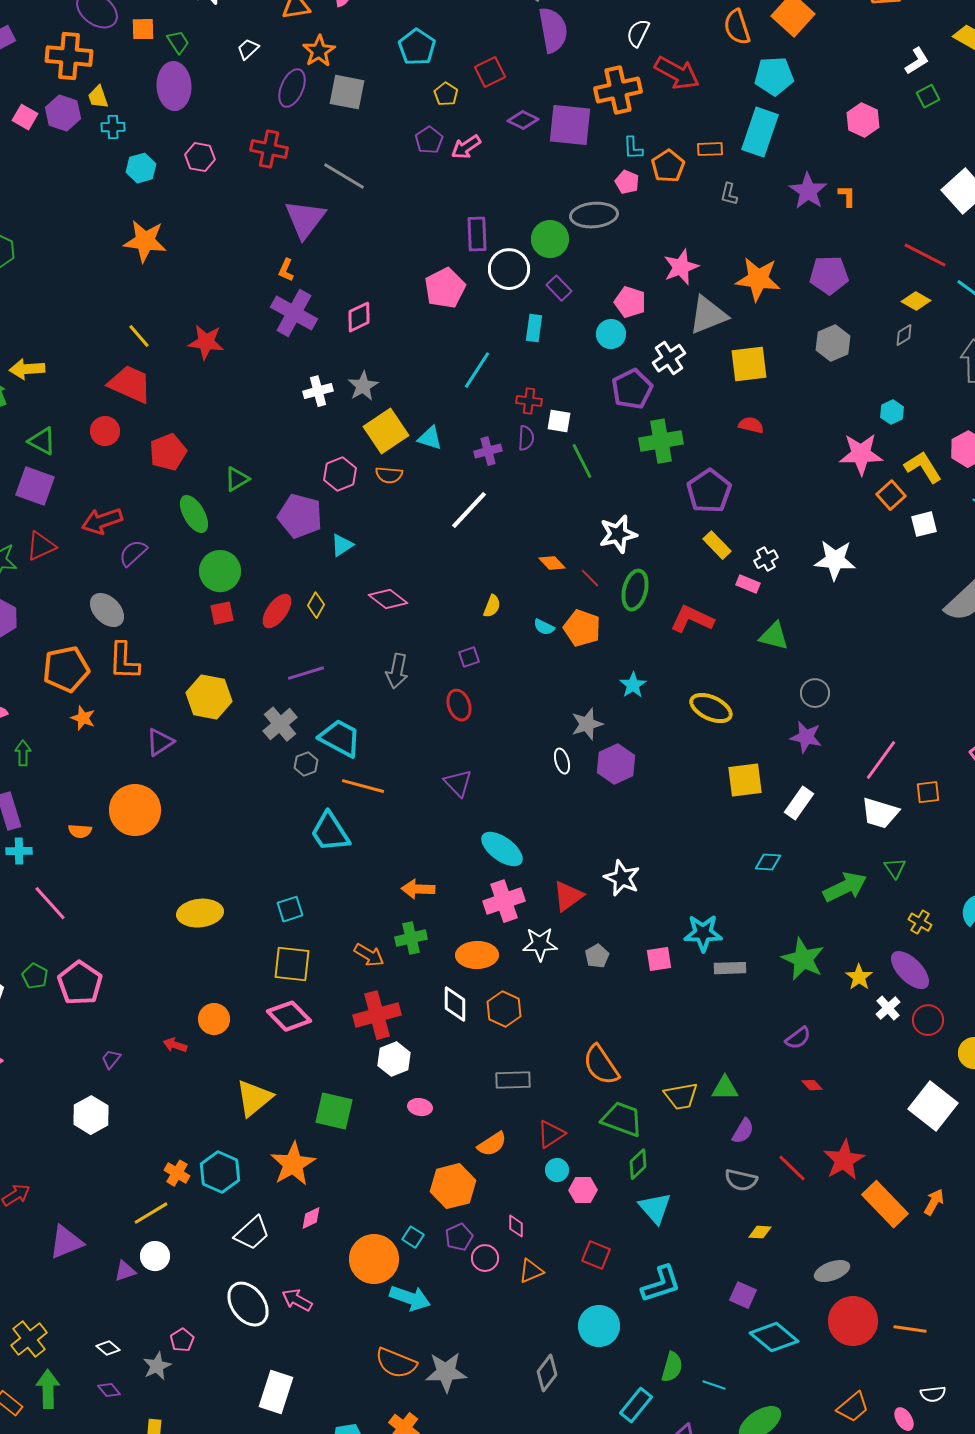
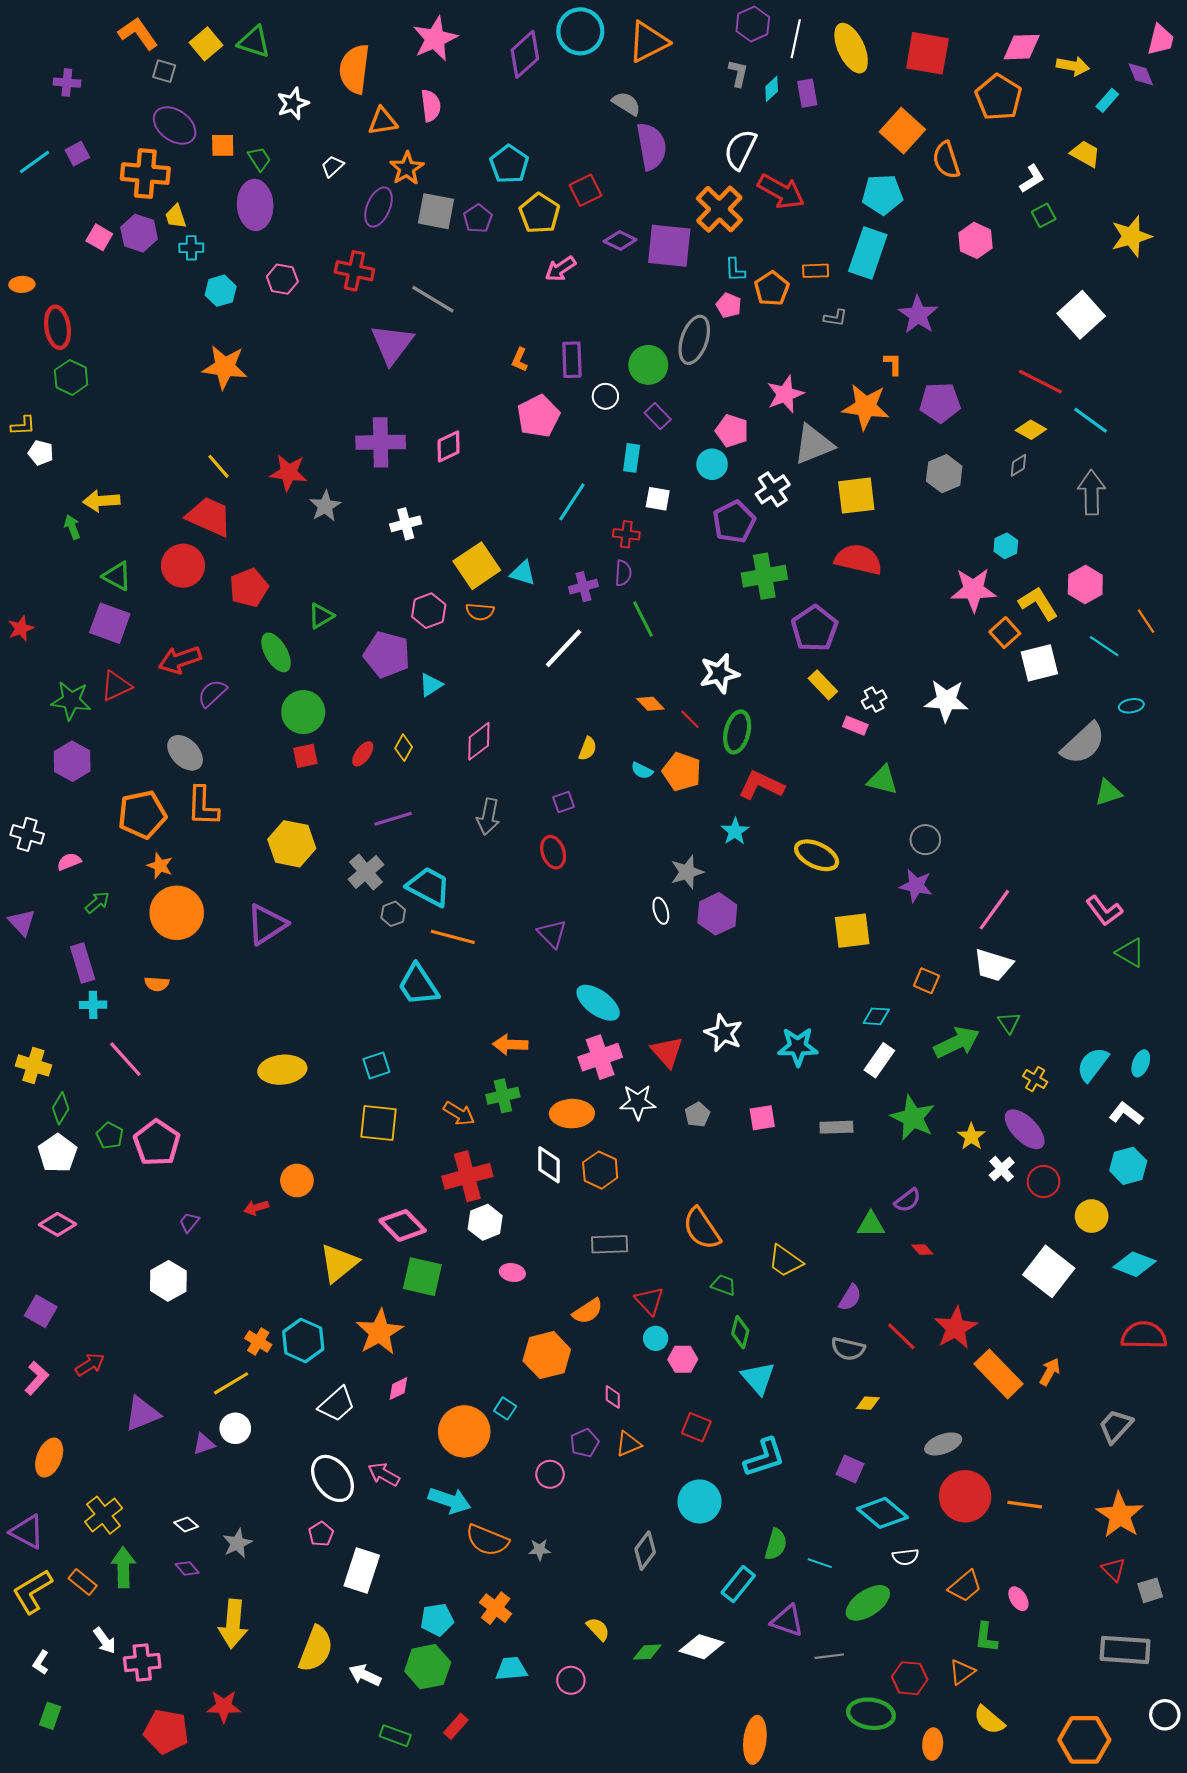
orange semicircle: (737, 27) -> (946, 160), moved
white semicircle: (638, 33) -> (740, 150), size x1.4
orange cross: (618, 90) -> (719, 209), turned -33
yellow pentagon: (446, 94) -> (540, 213), size x1.6
purple pentagon: (429, 140) -> (478, 219), moved
gray L-shape: (729, 194) -> (835, 318), turned -95
orange L-shape: (847, 196) -> (893, 364), moved
gray ellipse: (594, 215) -> (694, 340), turned -66
white circle: (509, 269) -> (605, 396), size x0.6
orange L-shape: (286, 270) -> (520, 360), moved
purple cross: (294, 313) -> (381, 442), turned -30
gray star: (363, 386) -> (325, 506), moved
white square: (559, 421) -> (658, 499), moved
red semicircle: (751, 425) -> (858, 559), size x1.8
red circle: (105, 431) -> (183, 566), size x1.4
green line: (582, 461) -> (643, 619), moved
white square: (924, 524) -> (1039, 663), size x1.4
pink diamond: (388, 599) -> (479, 741), turned -75
red ellipse: (277, 611) -> (363, 754), size x0.7
red L-shape: (692, 619) -> (761, 785), moved
purple triangle: (160, 742) -> (267, 924), moved, size x1.4
green arrow: (23, 753) -> (97, 902), turned 50
orange square: (928, 792) -> (926, 981), moved, turned 30
white rectangle: (799, 803) -> (879, 1060), moved
orange circle: (135, 810) -> (177, 913), moved
red triangle: (568, 896) -> (667, 1052), turned -36
cyan star: (703, 933) -> (798, 1047), moved
pink diamond: (289, 1016) -> (403, 1225), moved
red arrow: (175, 1045) -> (256, 1208), turned -35
green triangle: (725, 1088) -> (871, 1224), moved
yellow trapezoid: (681, 1096) -> (785, 1261), turned 45
green trapezoid: (622, 1119) -> (724, 1285), size x0.6
red triangle: (551, 1134) -> (649, 1301), turned -40
green diamond: (638, 1164) -> (740, 1332), turned -32
purple pentagon: (459, 1237) -> (584, 1443), moved
pink circle: (485, 1258) -> (550, 1474), moved
cyan arrow: (410, 1298) -> (450, 1500), moved
pink pentagon: (182, 1340) -> (321, 1534), moved
gray star: (446, 1372) -> (540, 1550), size x0.5
white semicircle: (933, 1394) -> (905, 1557), moved

